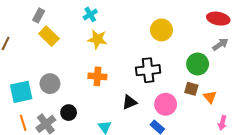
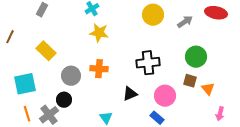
yellow circle: (161, 30) -> (153, 15), moved
yellow rectangle: (49, 36) -> (46, 51), moved
gray arrow: (220, 44) -> (185, 22), moved
gray circle: (50, 84) -> (71, 76), moved
black circle: (69, 113) -> (64, 100), moved

